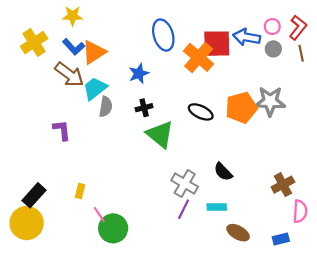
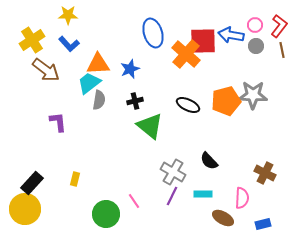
orange triangle: (94, 52) -> (98, 64), moved, turned 30
brown arrow: (69, 75) -> (46, 70), moved
brown cross: (283, 185) -> (265, 173), turned -35
pink semicircle: (300, 211) -> (242, 198), moved
pink line: (99, 214) -> (134, 201), moved

